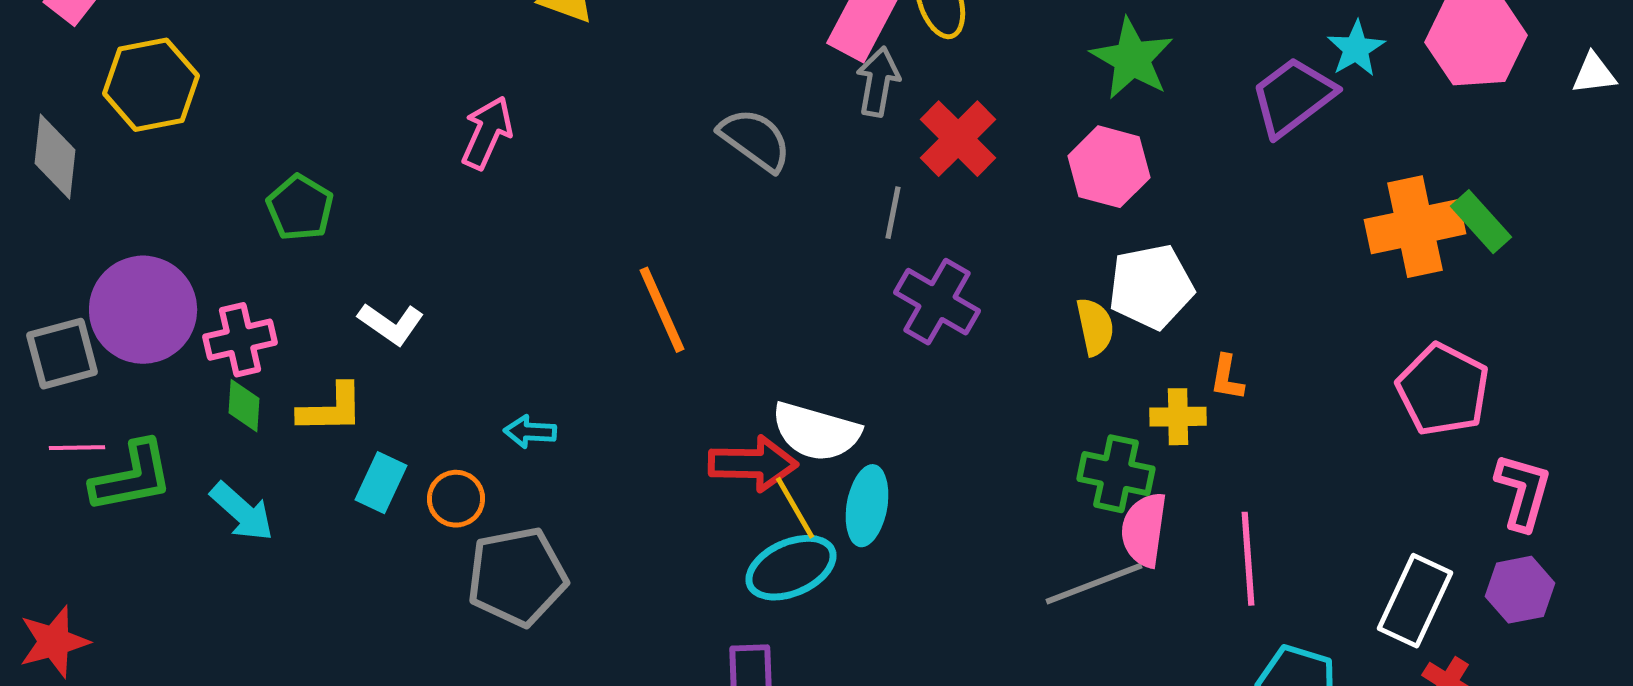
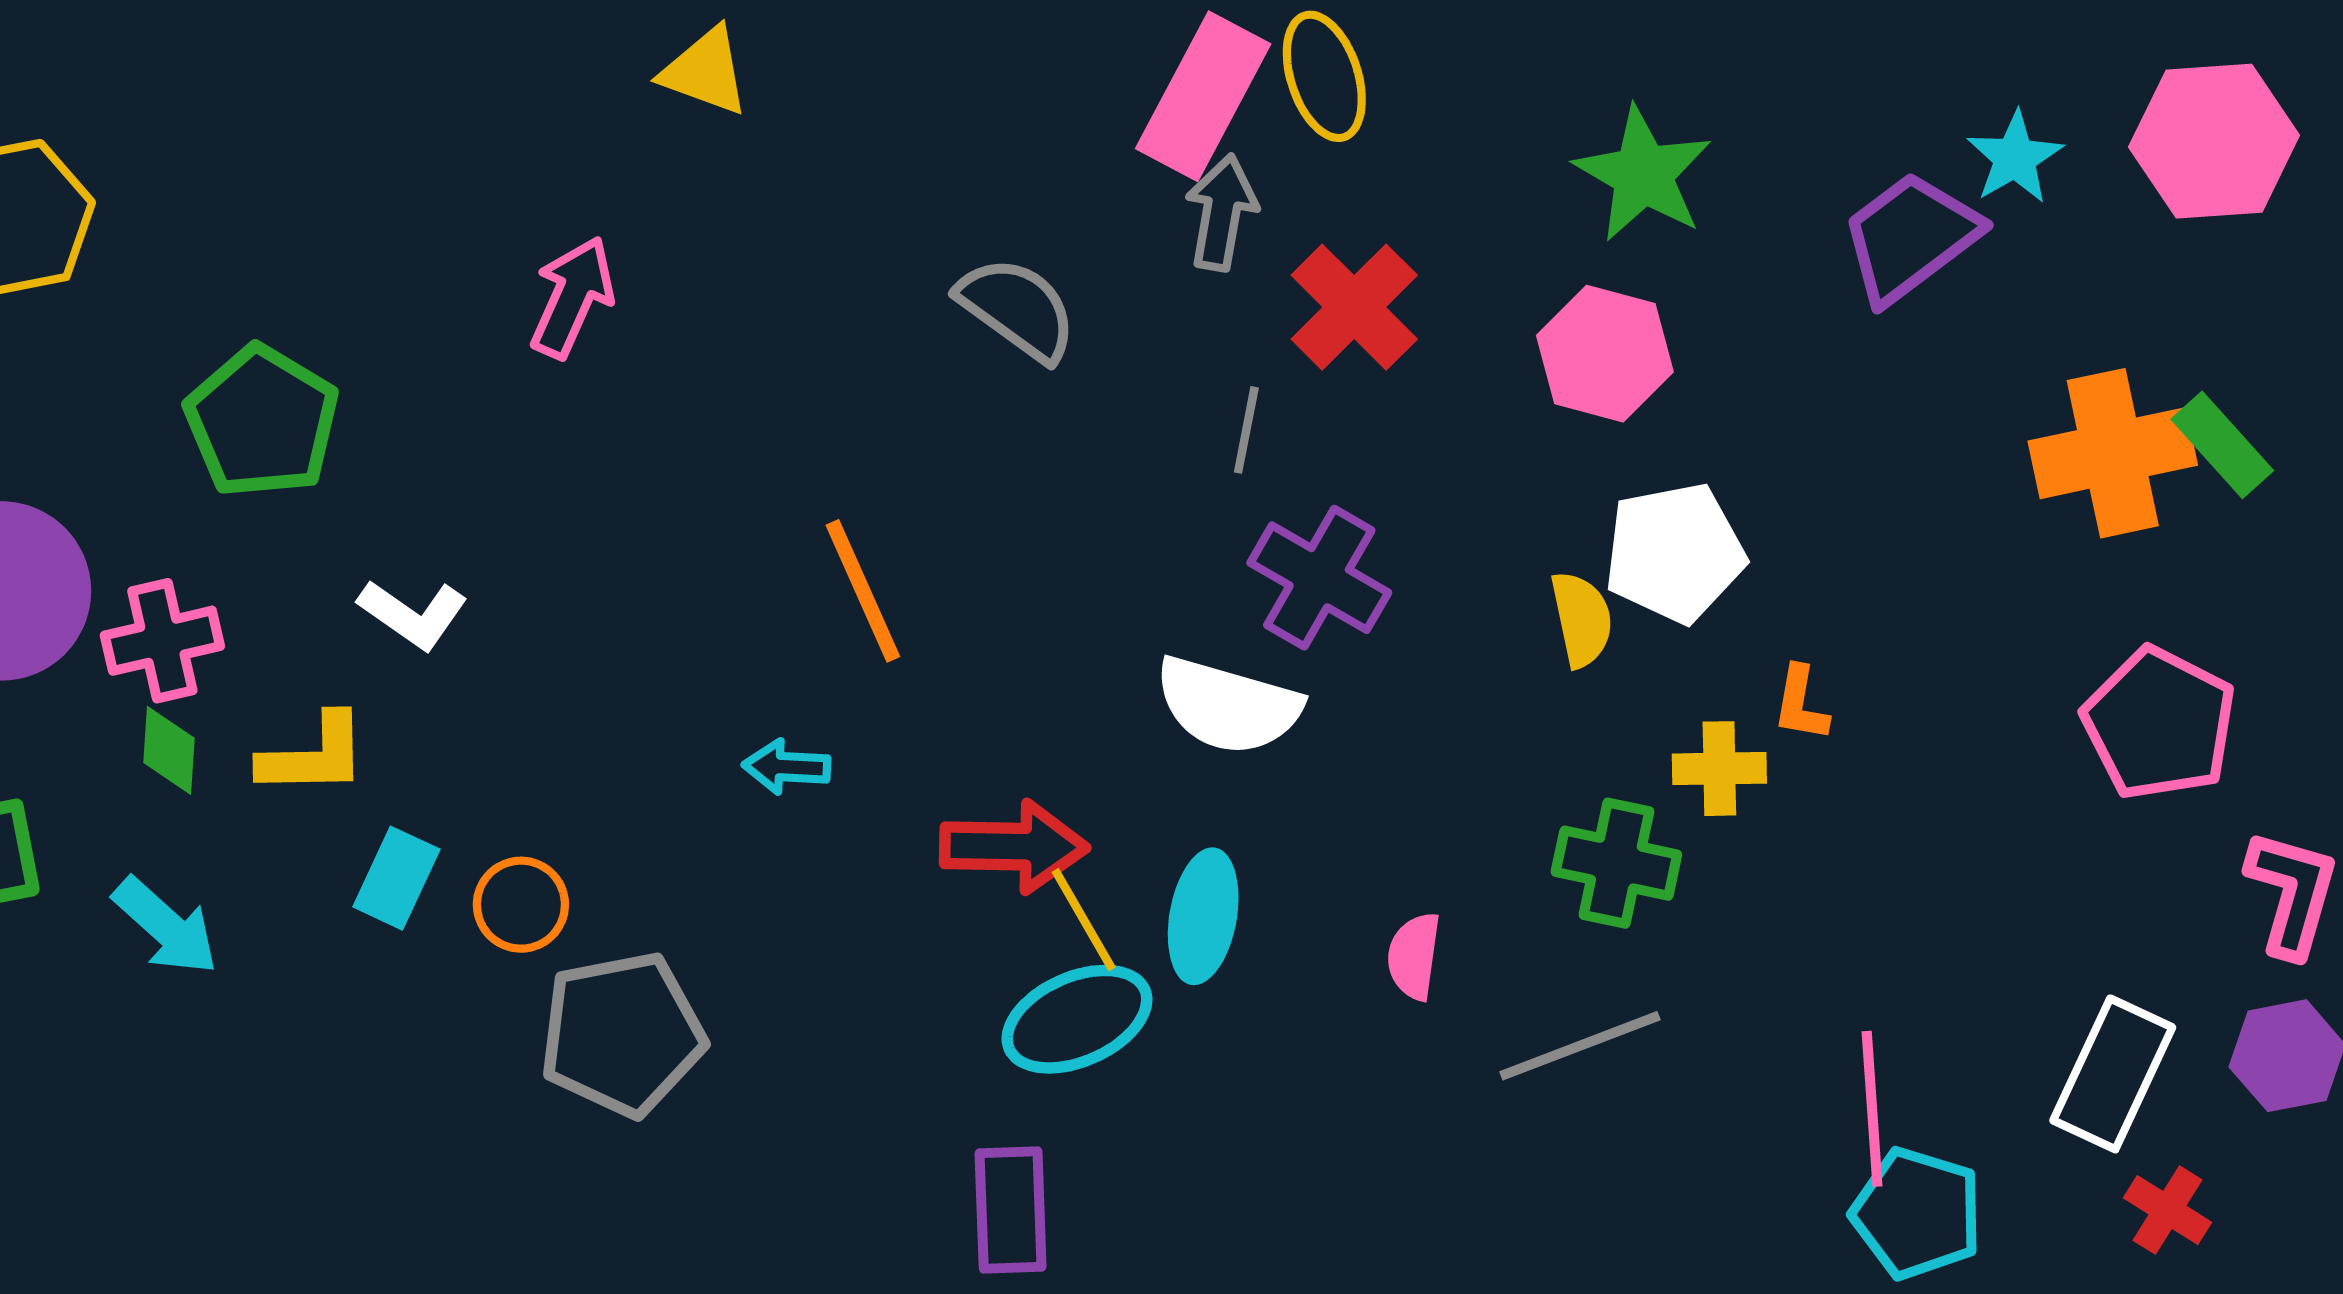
green pentagon: (300, 208) -> (262, 422), size x1.4
cyan arrow: (530, 432) -> (787, 767), moved
white semicircle: (816, 432) -> (1228, 705), moved
pink semicircle: (1144, 530) -> (1414, 956), moved, size x0.7
pink line: (1248, 559) -> (1872, 1109), moved

